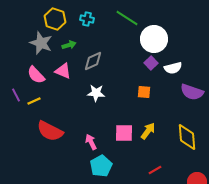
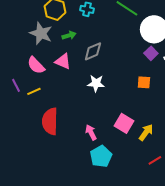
red semicircle: (50, 131) -> (50, 121), turned 64
yellow arrow: (148, 131) -> (146, 132), moved
pink square: (124, 133) -> (124, 123), turned 30

